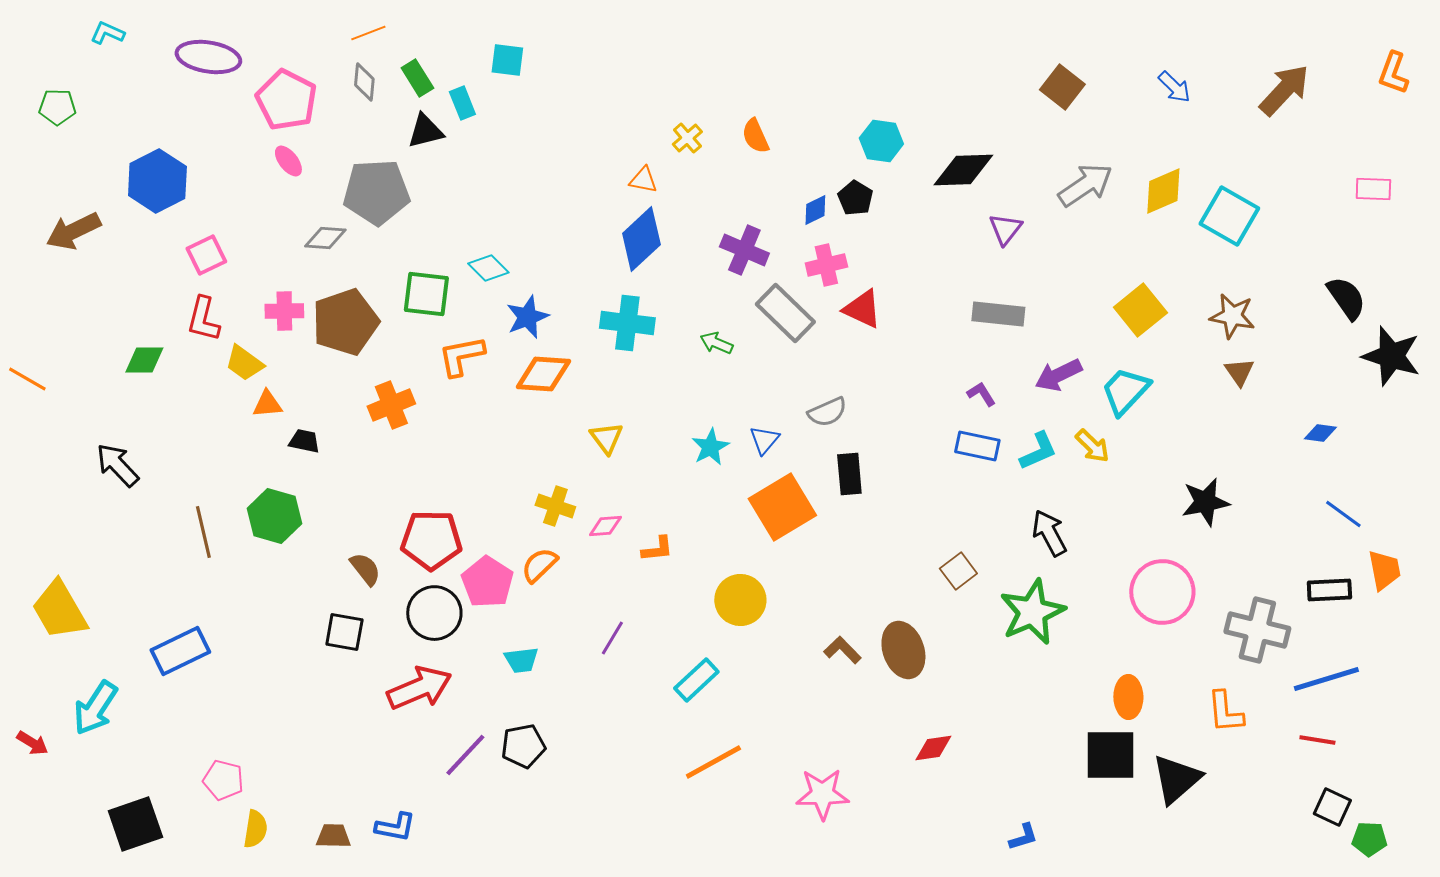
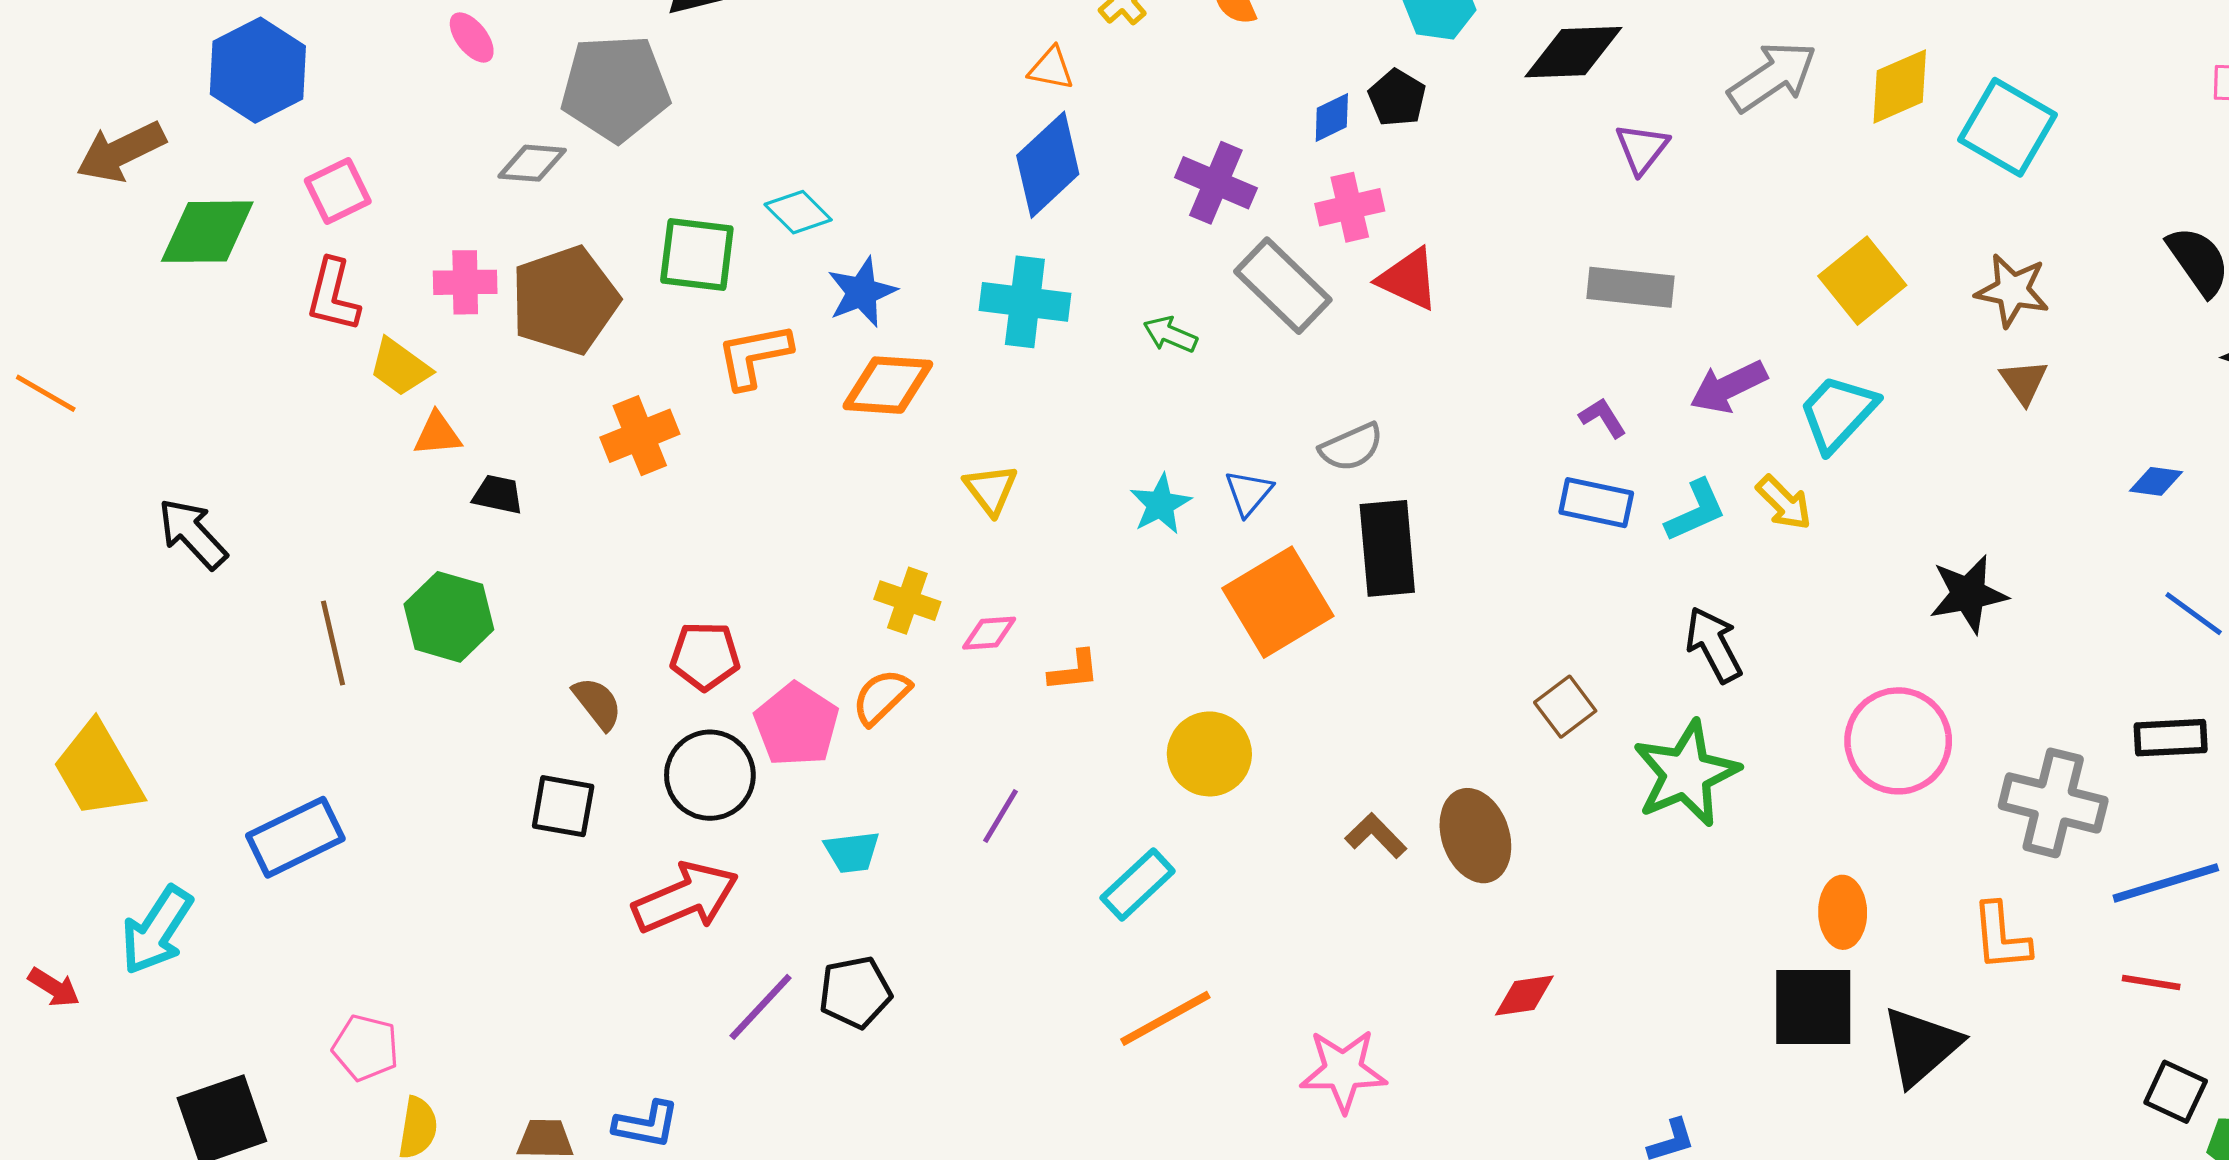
green diamond: (144, 360) -> (207, 232), moved, size x1.5
black rectangle: (849, 474) -> (1387, 548), size x1.4
red pentagon: (431, 540) -> (705, 656), size x0.7

